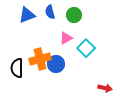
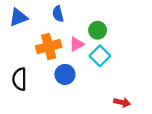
blue triangle: (27, 15) -> (18, 17), moved
green circle: (74, 15) -> (98, 30), moved
orange cross: (40, 59) -> (49, 47), moved

